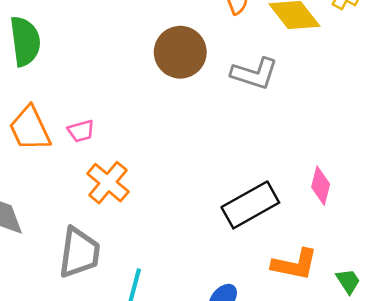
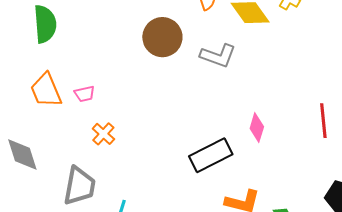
orange cross: (108, 183) -> (103, 134), size x0.7
pink diamond: (321, 186) -> (257, 128), moved

